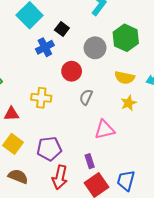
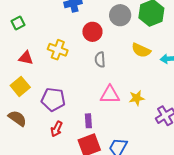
gray semicircle: (86, 97) -> (100, 60), turned -42
yellow star: (129, 103) -> (137, 98), moved
red arrow: (60, 177) -> (57, 129), size x0.7

